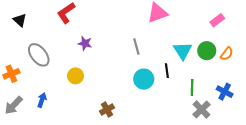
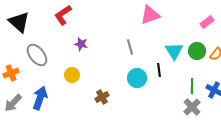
black triangle: (20, 20) -> (19, 22), size x1.6
green line: (192, 87) -> (192, 86), moved
blue arrow: (42, 100) -> (40, 98), size x1.6
brown cross: (107, 109) -> (102, 97), moved

